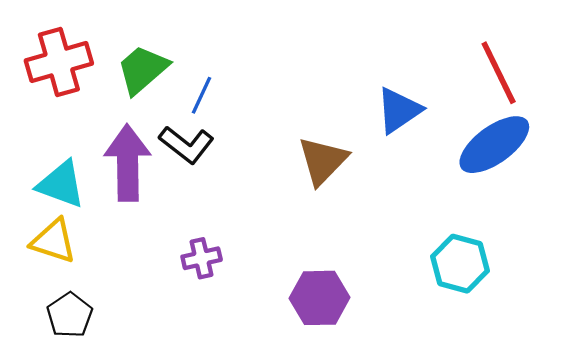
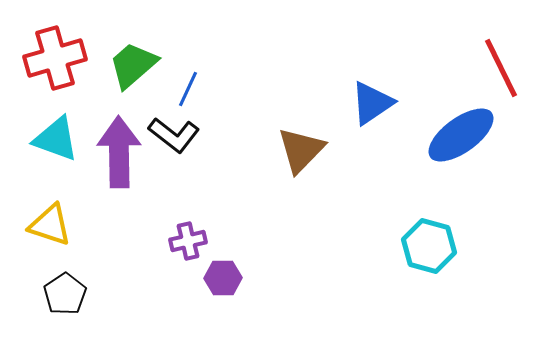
red line: (499, 73) -> (501, 68), moved
cyan triangle: (61, 184) -> (56, 139), moved
purple hexagon: (319, 298) -> (223, 278), moved, size x0.7

